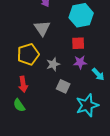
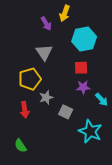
gray star: (53, 64) -> (46, 97), moved
green semicircle: (19, 105) -> (21, 146), moved
cyan star: (87, 105) -> (90, 131), turned -30

